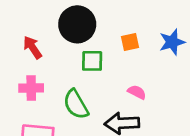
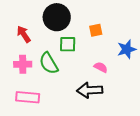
blue star: (172, 42) -> (127, 49), moved
green semicircle: (76, 104) -> (49, 63), moved

